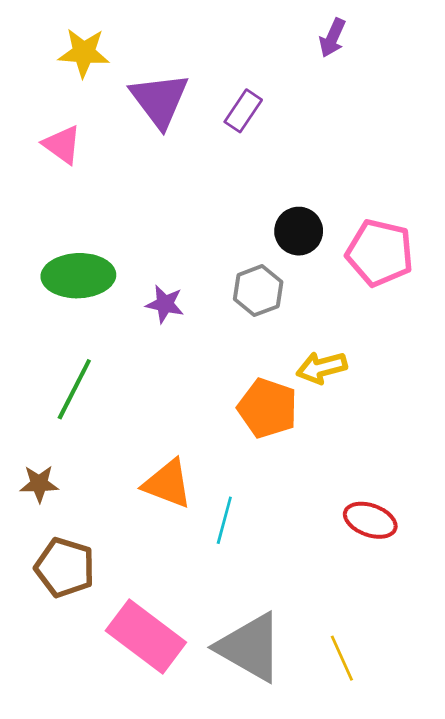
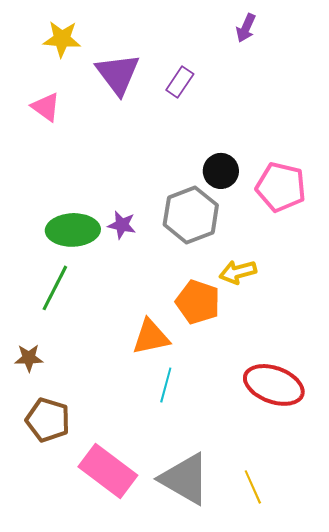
green ellipse: (78, 276) -> (73, 230), moved
gray hexagon: (258, 291) -> (191, 215), size x1.5
orange triangle: (168, 484) -> (151, 337), moved, turned -33
red ellipse: (370, 520) -> (274, 385), size x1.5

